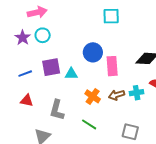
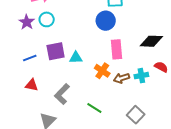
blue circle: (93, 52) -> (106, 21), moved
orange cross: (93, 96) -> (102, 71), moved
gray L-shape: (57, 110) -> (62, 94), turned 30
gray square: (130, 132) -> (136, 115), turned 30

